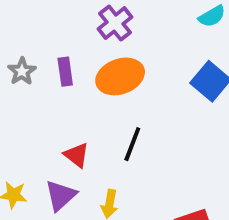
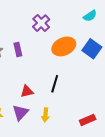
orange ellipse: (120, 76) -> (64, 46), moved
red triangle: (77, 155) -> (27, 91), turned -48

